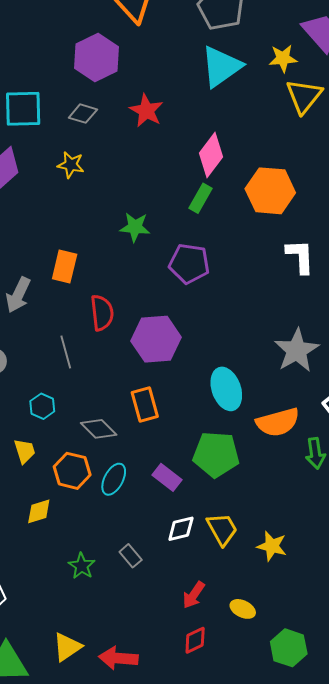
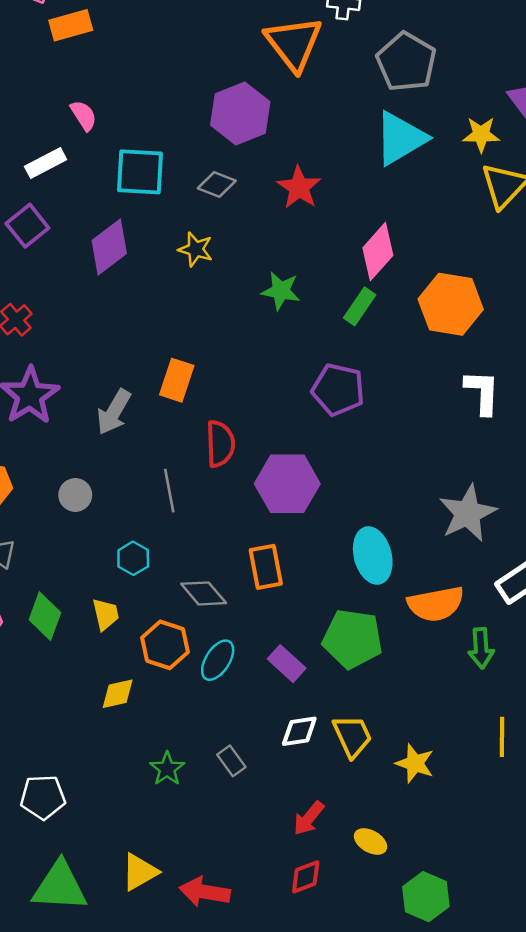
green star: (135, 227) -> (281, 291), moved

